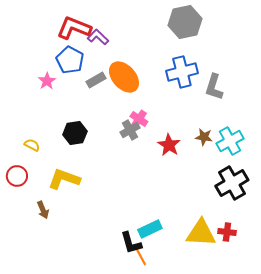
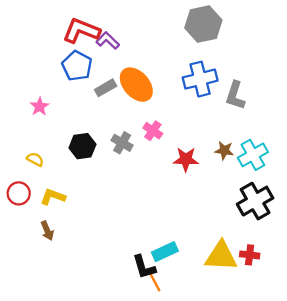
pink star: (47, 81) -> (40, 107), moved
gray cross: (130, 130) -> (122, 143), moved, turned -30
red star: (169, 145) -> (186, 159), turned -30
yellow L-shape: (64, 179) -> (53, 197), moved, size x0.7

